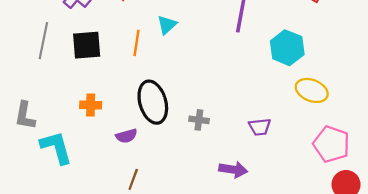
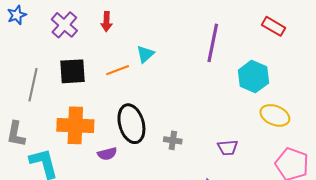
gray line: (43, 41) -> (33, 85), moved
orange line: (136, 43) -> (118, 70), turned 60
orange cross: (91, 105) -> (75, 125), size x1.8

